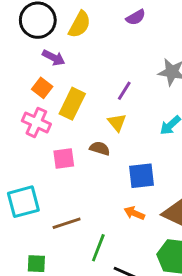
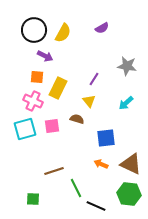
orange square: (42, 88) -> (37, 77), turned -32
cyan square: (23, 202) -> (25, 129), moved
green line: (98, 248) -> (76, 188), turned -48

